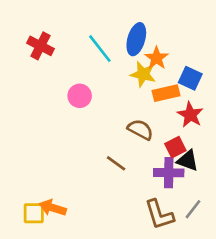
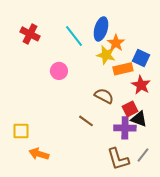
yellow square: (34, 213) -> (21, 131), moved

